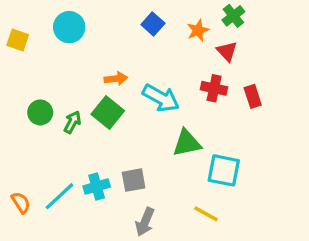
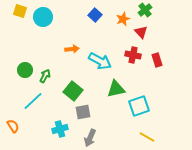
yellow square: (18, 40) -> (20, 11), moved
green square: (108, 112) -> (73, 91), moved
cyan square: (224, 170) -> (139, 106), turned -30
cyan cross: (97, 187) -> (60, 129), moved
cyan line: (60, 196) -> (33, 101), moved
yellow line: (206, 214) -> (147, 137), moved

